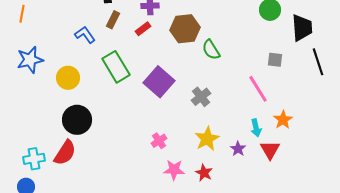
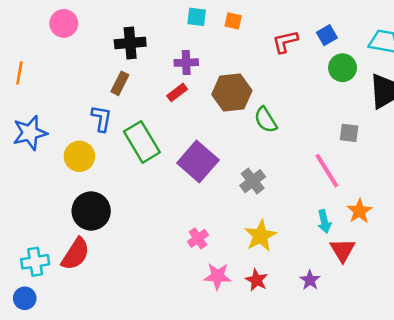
brown rectangle: (113, 20) -> (120, 83), moved
blue L-shape: (85, 35) -> (102, 119), moved, turned 45
purple star: (238, 149) -> (310, 280), moved

